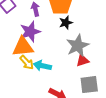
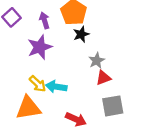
gray star: (78, 46) -> (97, 61), size x0.6
orange triangle: (23, 47) -> (28, 108), moved

